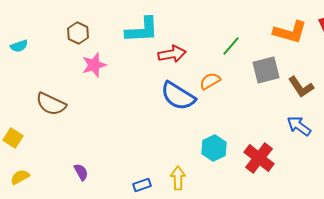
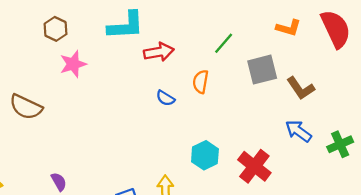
orange L-shape: (290, 32) -> (288, 28), size x0.7
orange semicircle: (210, 81) -> (201, 82), turned -50
blue semicircle: (178, 96) -> (165, 98), size x0.5

